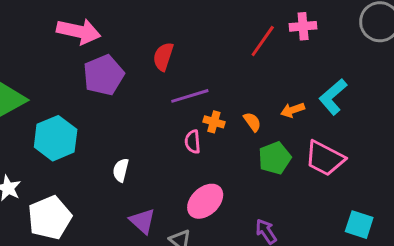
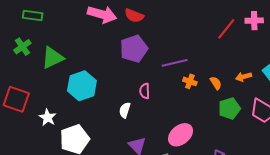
red semicircle: (163, 57) -> (134, 16), moved, turned -90
purple pentagon: (104, 75) -> (134, 49), moved
pink semicircle: (193, 142) -> (145, 91), moved

